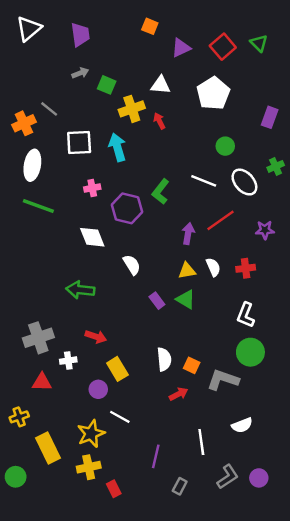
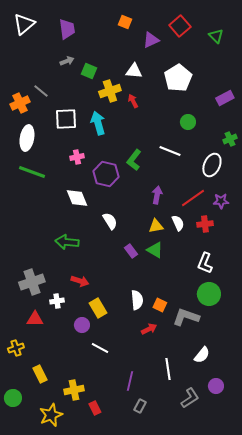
red square: (223, 47) -> (180, 26), moved
purple rectangle: (270, 117) -> (225, 98), turned 42
white ellipse: (244, 182) -> (212, 165), moved, turned 65
red line: (220, 220) -> (193, 198), moved
purple star: (265, 230) -> (221, 201), moved
white semicircle: (242, 425) -> (202, 355), turned -30
yellow star: (91, 434) -> (51, 415), moved
yellow rectangle: (48, 448) -> (40, 374), size x0.7
purple circle: (259, 478) -> (216, 386), moved
gray rectangle: (180, 486) -> (140, 406), moved

